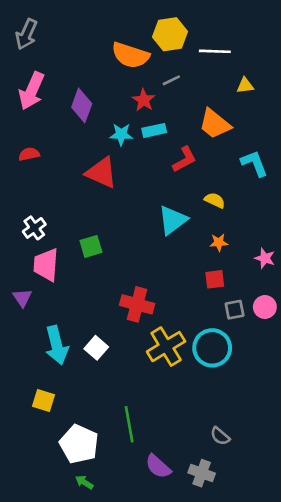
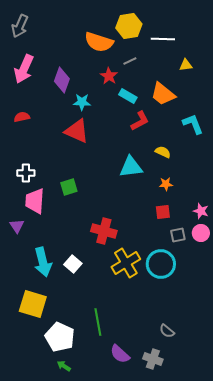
cyan rectangle: (154, 130) -> (128, 96), moved, turned 42
cyan star: (121, 134) -> (82, 102), moved
cyan triangle: (173, 220) -> (131, 167), turned 30
white cross: (34, 228) -> (26, 173), turned 36
pink star: (265, 258) -> (201, 211), moved
yellow square: (43, 401) -> (33, 304), size x1.6

